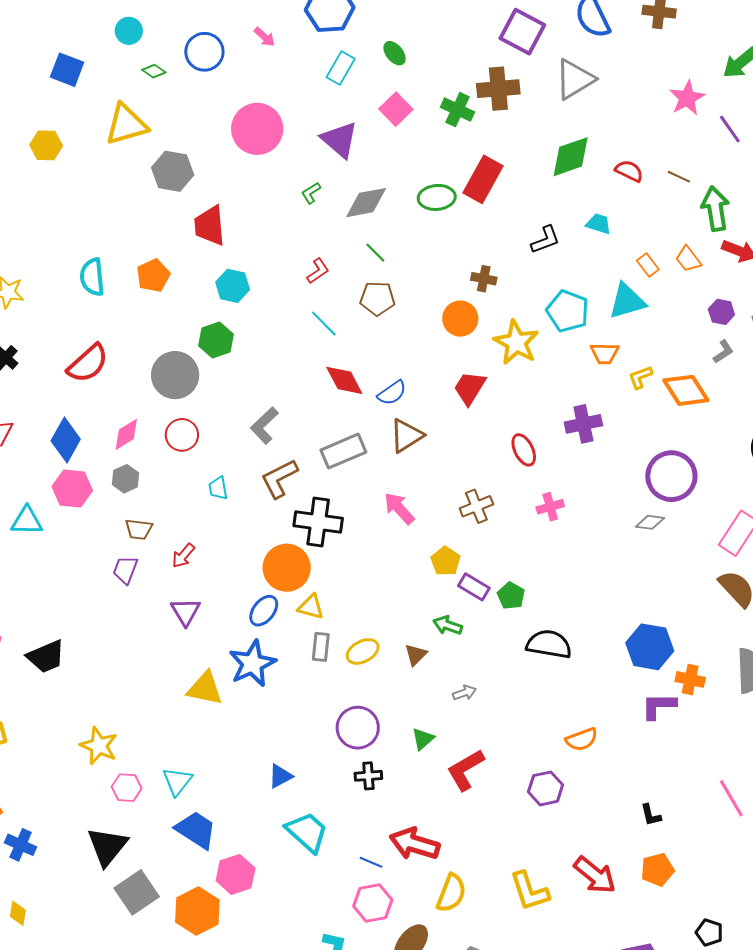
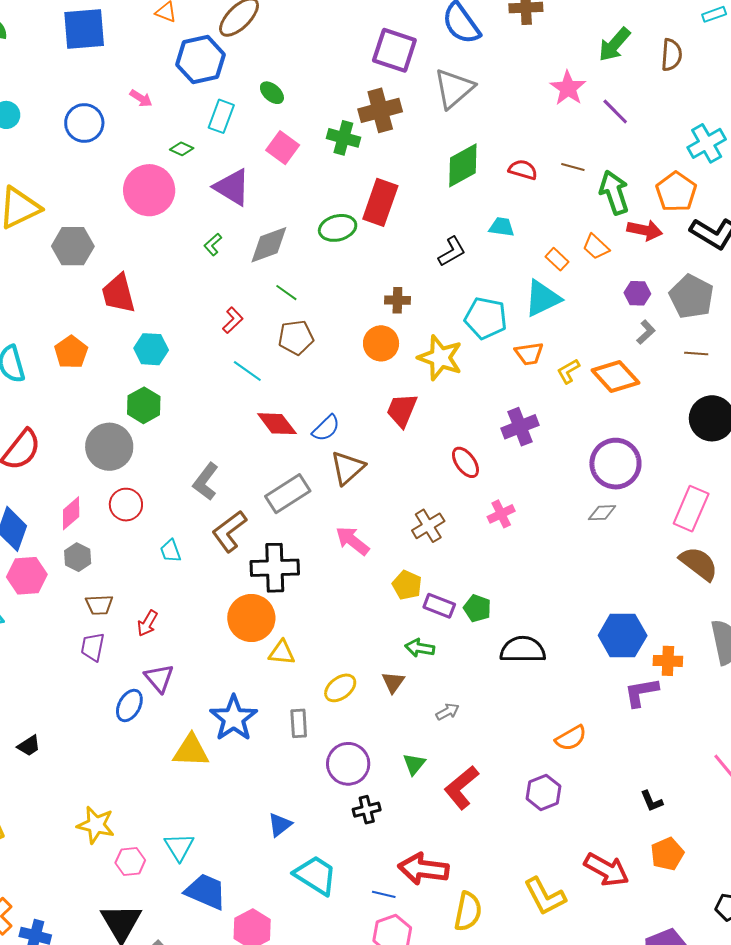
green diamond: (154, 71) -> (182, 149), moved
blue ellipse: (264, 611) -> (129, 705), moved
gray rectangle: (321, 647) -> (299, 723), moved
black trapezoid: (46, 657) -> (29, 746), size x0.6

